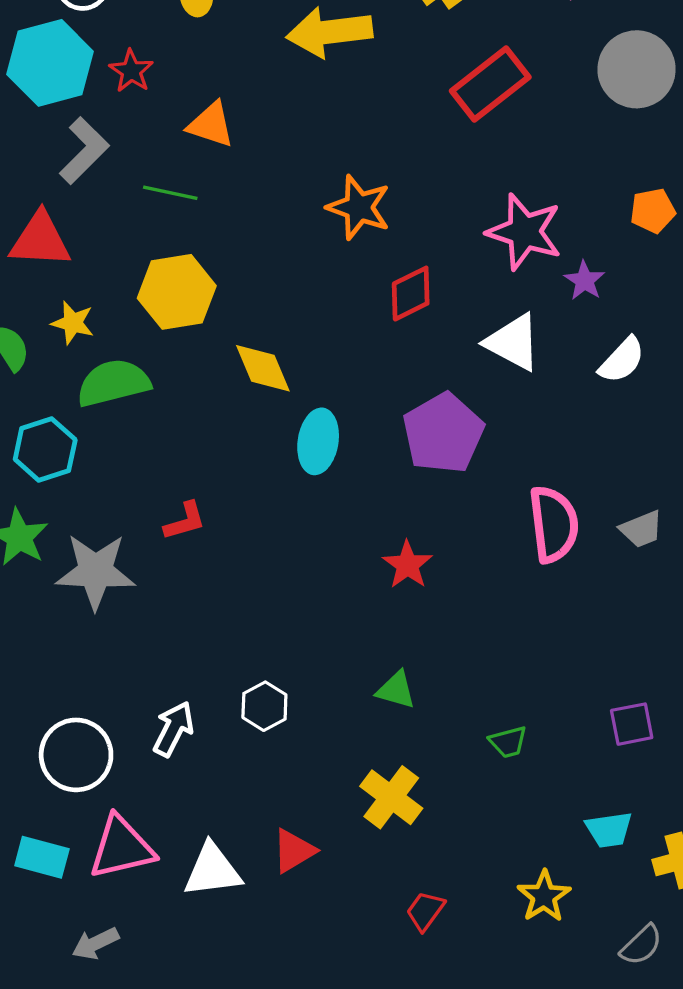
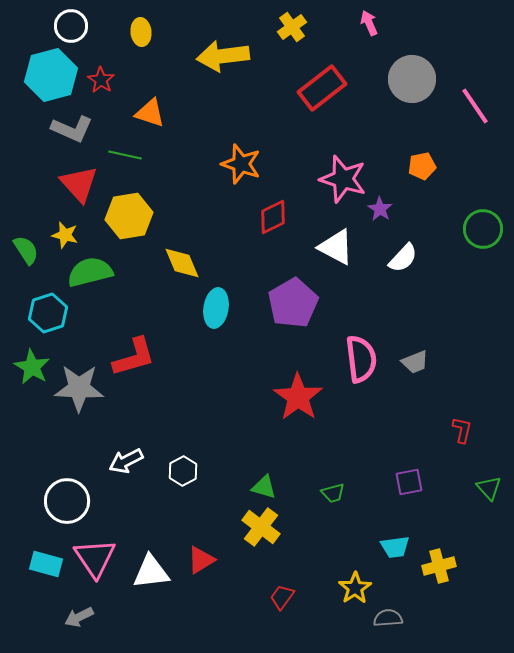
gray L-shape: (84, 151) -> (72, 129), turned 69
red triangle: (40, 240) -> (79, 184), moved, turned 45
red L-shape: (185, 521) -> (134, 357), size x1.6
red star: (407, 565) -> (298, 397), moved, size x1.6
green triangle: (396, 690) -> (264, 487), moved
white arrow: (174, 729) -> (126, 461), moved, turned -144
pink triangle: (122, 848) -> (95, 558), turned -51
gray semicircle: (641, 945) -> (388, 618), moved, turned -140

